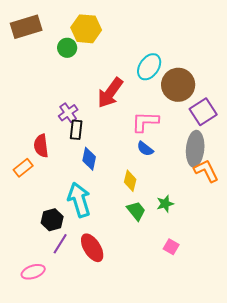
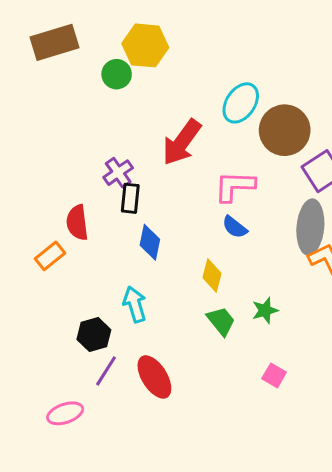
cyan arrow: (79, 200) -> (135, 304), size x0.7

